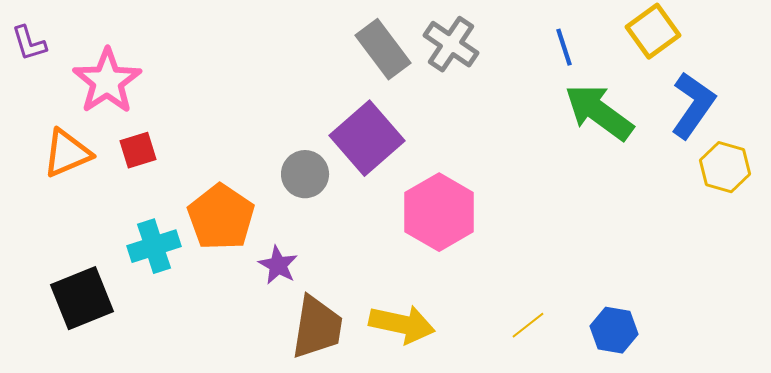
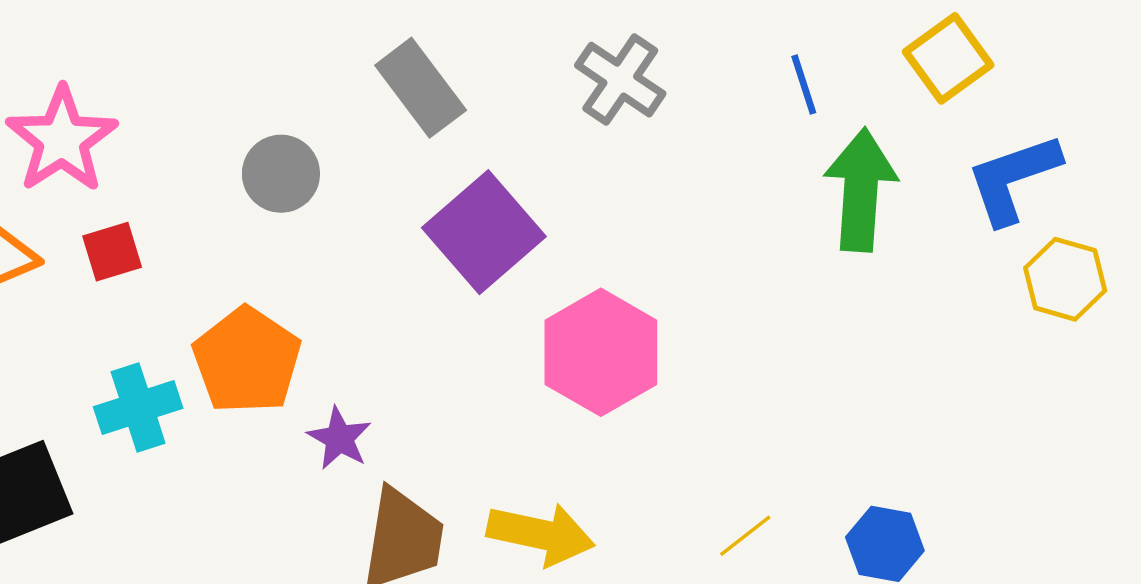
gray rectangle: (383, 49) -> (421, 88), moved
blue L-shape: (693, 105) -> (1013, 179), turned -144
green arrow: (599, 112) -> (861, 190), turned 58
gray circle: (305, 174) -> (281, 174), moved

